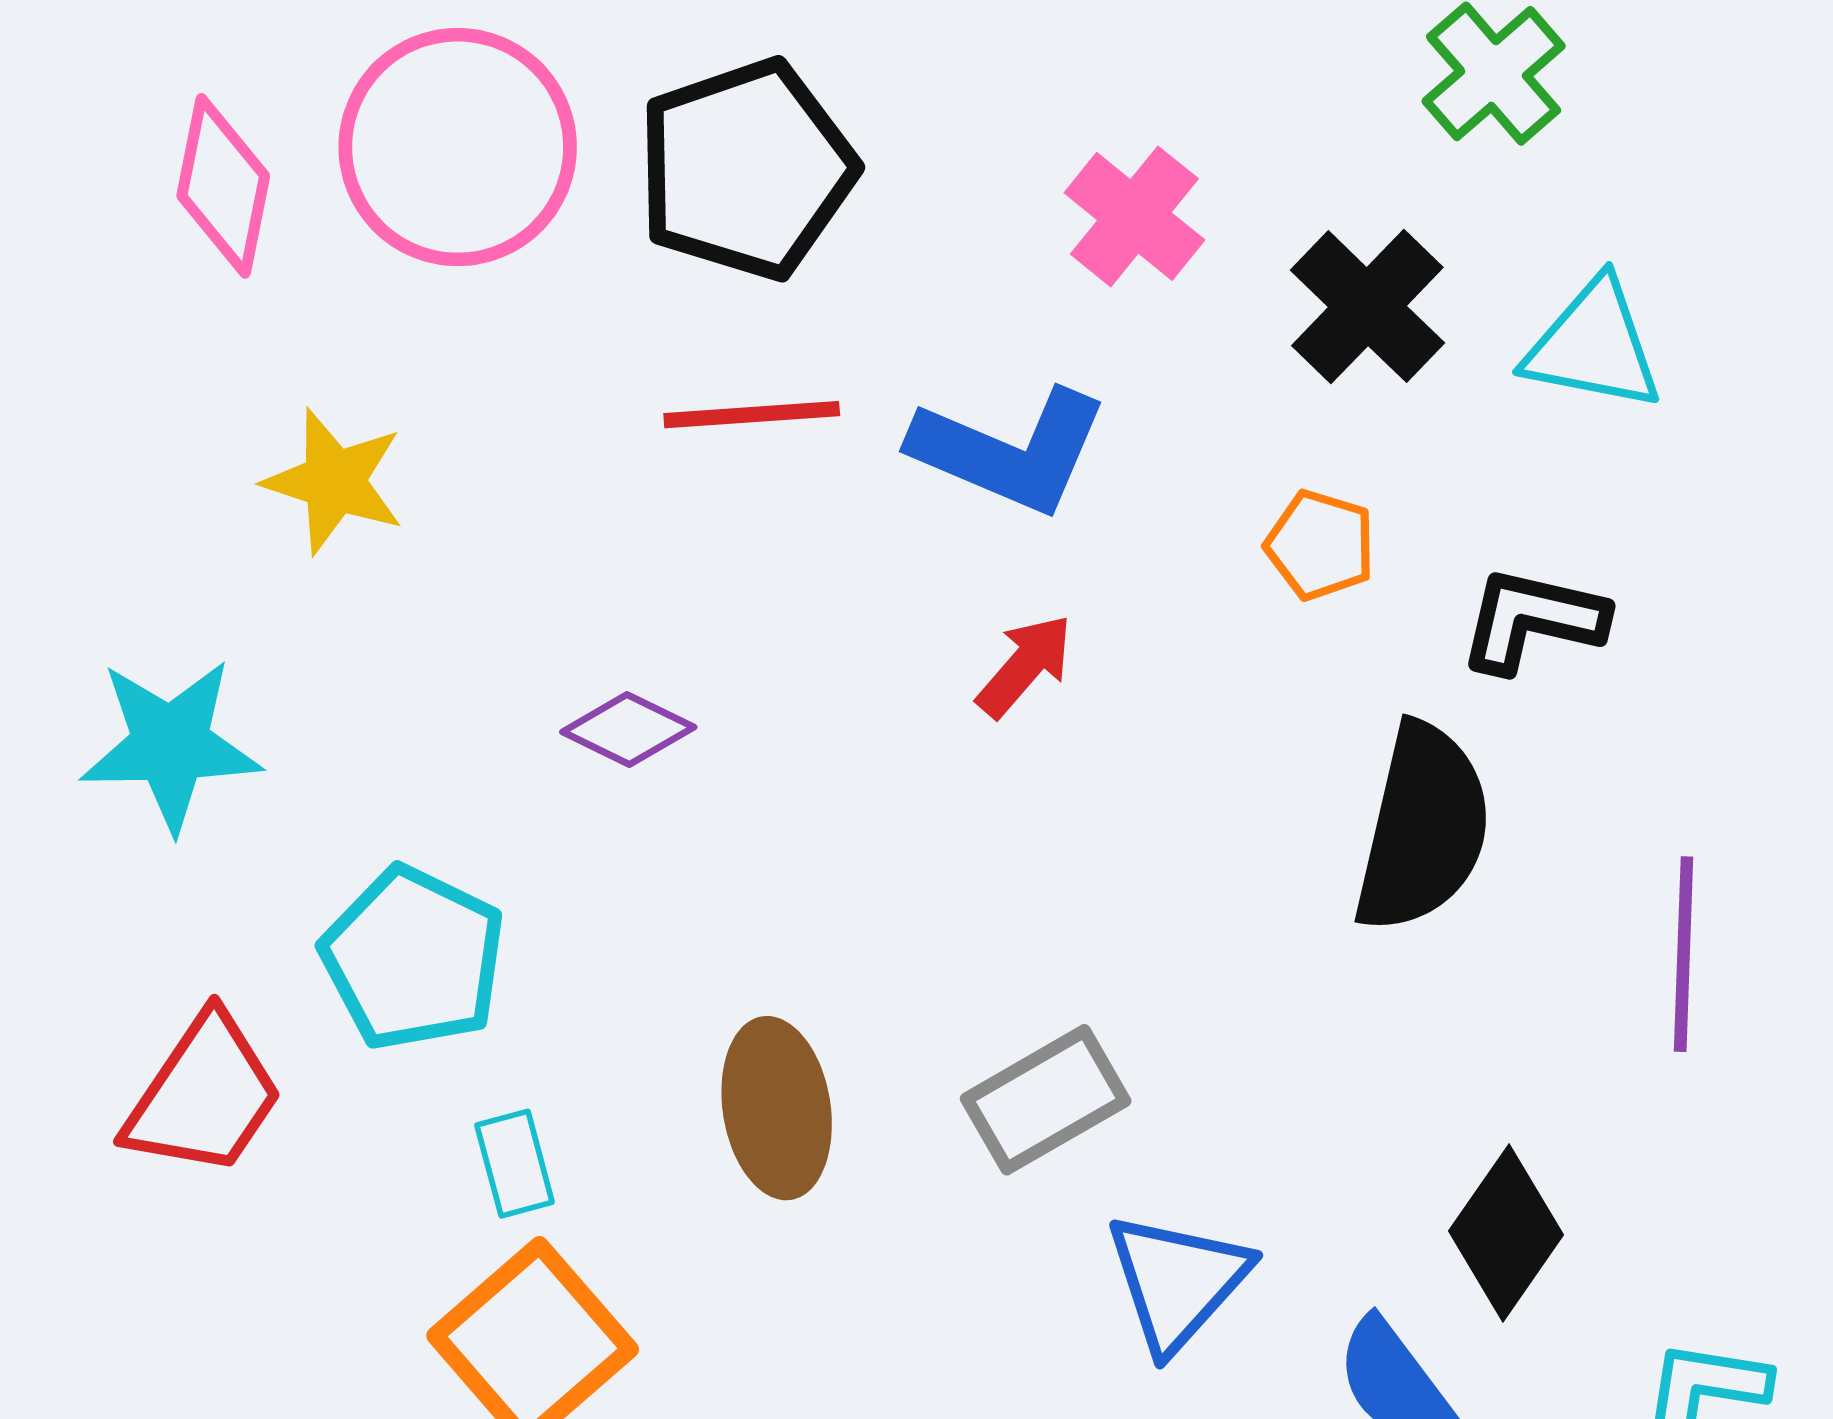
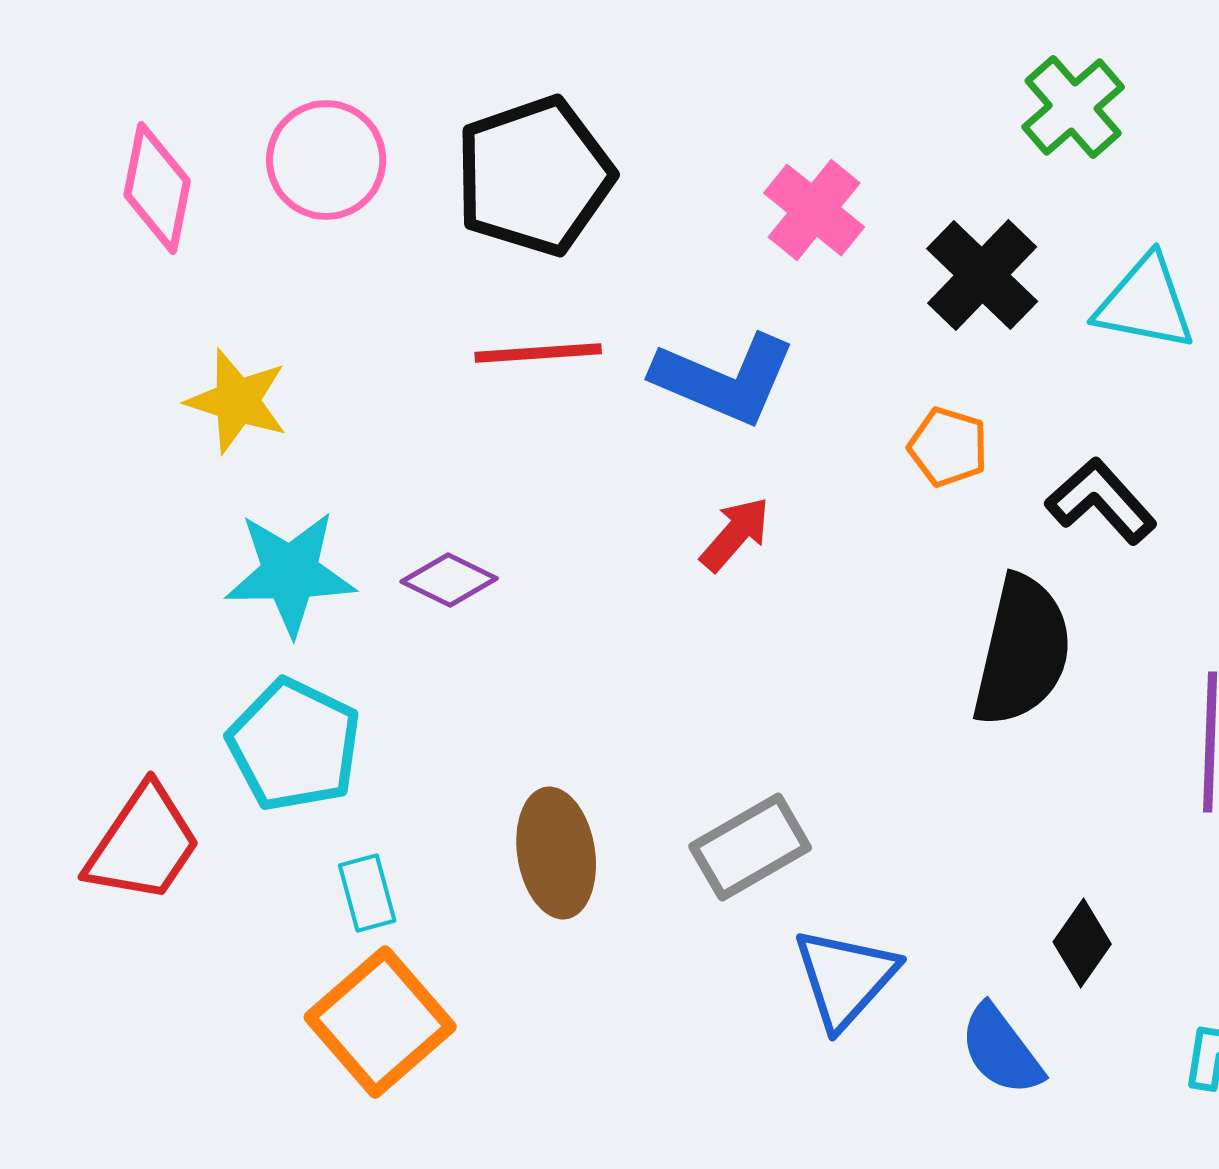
pink circle: (458, 147) -> (326, 160), size x0.7
black L-shape: (1532, 620) -> (1101, 501), turned 35
cyan star: (171, 745) -> (290, 573), moved
black diamond: (1506, 1233) -> (1082, 943), size x0.7

